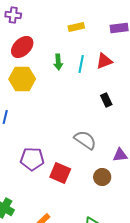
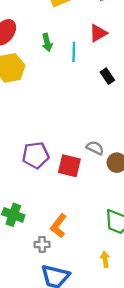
cyan line: (81, 64) -> (74, 52), moved
gray semicircle: (85, 140) -> (95, 148), moved, size x0.7

